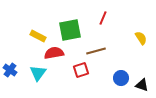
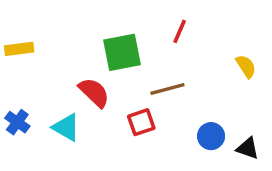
yellow rectangle: (38, 36) -> (19, 49), moved, turned -35
red semicircle: (54, 53) -> (94, 92), turned 54
cyan triangle: (38, 73) -> (66, 127), turned -36

